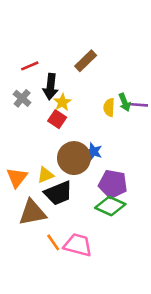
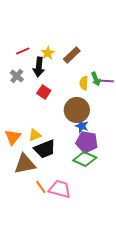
brown rectangle: (86, 61) -> (72, 55), moved
yellow star: (62, 102) -> (48, 53), moved
blue star: (93, 152) -> (82, 126), moved
brown circle: (74, 158) -> (77, 110), moved

